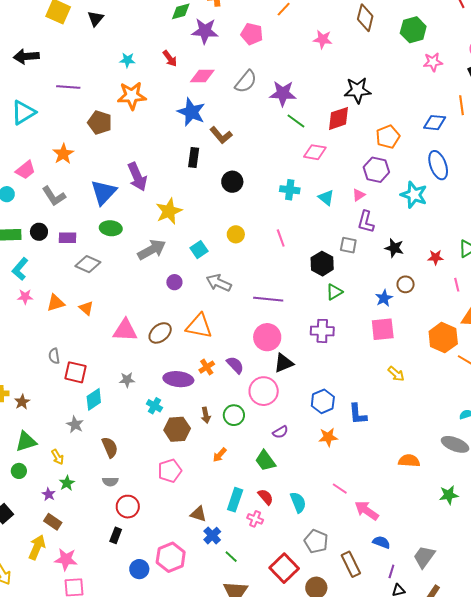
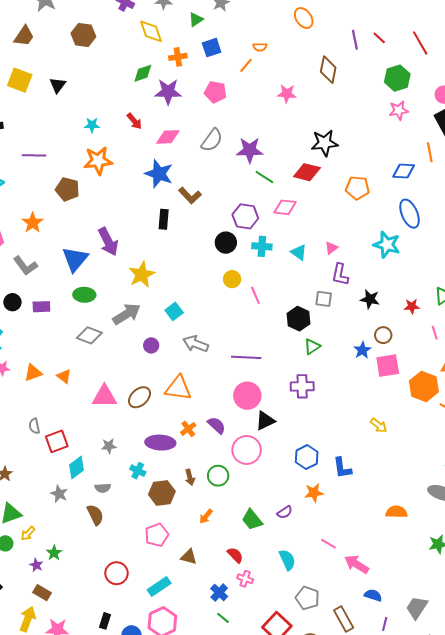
green hexagon: (413, 30) -> (397, 78), moved
red diamond: (338, 118) -> (307, 172), turned 36
orange pentagon: (388, 137) -> (357, 188), turned 30
purple hexagon: (376, 170) -> (245, 216), moved
black circle: (232, 182) -> (226, 243), moved
yellow circle: (236, 234) -> (232, 279), moved
gray diamond: (88, 264) -> (89, 335), moved
pink square: (383, 329) -> (388, 366), moved
red square: (75, 372) -> (57, 441), turned -30
purple semicircle: (280, 432) -> (285, 512), moved
yellow arrow: (58, 457) -> (28, 534), moved, turned 77
gray semicircle: (110, 482) -> (103, 488), moved
red semicircle: (266, 497) -> (235, 555), moved
cyan rectangle: (235, 500) -> (159, 586), moved, turned 40
brown triangle: (198, 514) -> (189, 557), moved
black rectangle: (116, 535) -> (105, 621), moved
blue cross: (212, 536) -> (219, 593), moved

